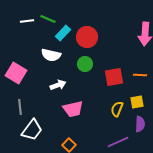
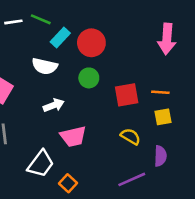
yellow square: (137, 102) -> (163, 117), moved
yellow semicircle: (117, 109) -> (130, 136), turned 98
white trapezoid: (32, 130) -> (41, 164), moved

